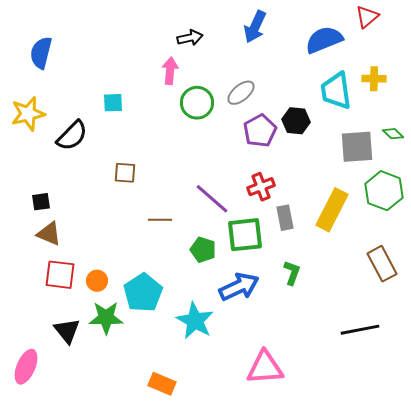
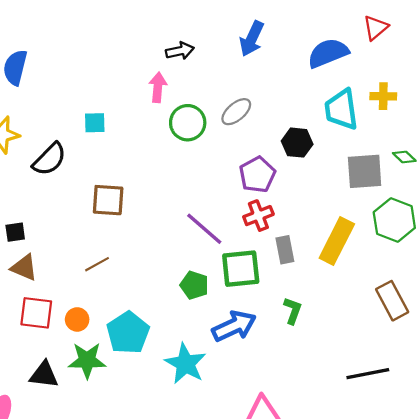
purple pentagon: (260, 131) -> (257, 175), moved
brown square: (125, 173) -> (108, 200), size x1.4
brown line: (160, 220) -> (97, 264), moved, turned -30
black triangle: (67, 331) -> (44, 375), turned -44

